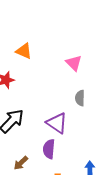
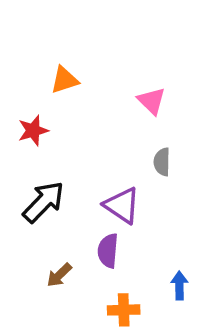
orange triangle: (24, 51) -> (64, 80), turned -42

